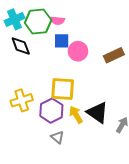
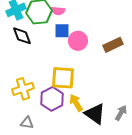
black triangle: (97, 113) -> (95, 114), moved
gray triangle: (58, 137) -> (27, 123), moved, turned -32

